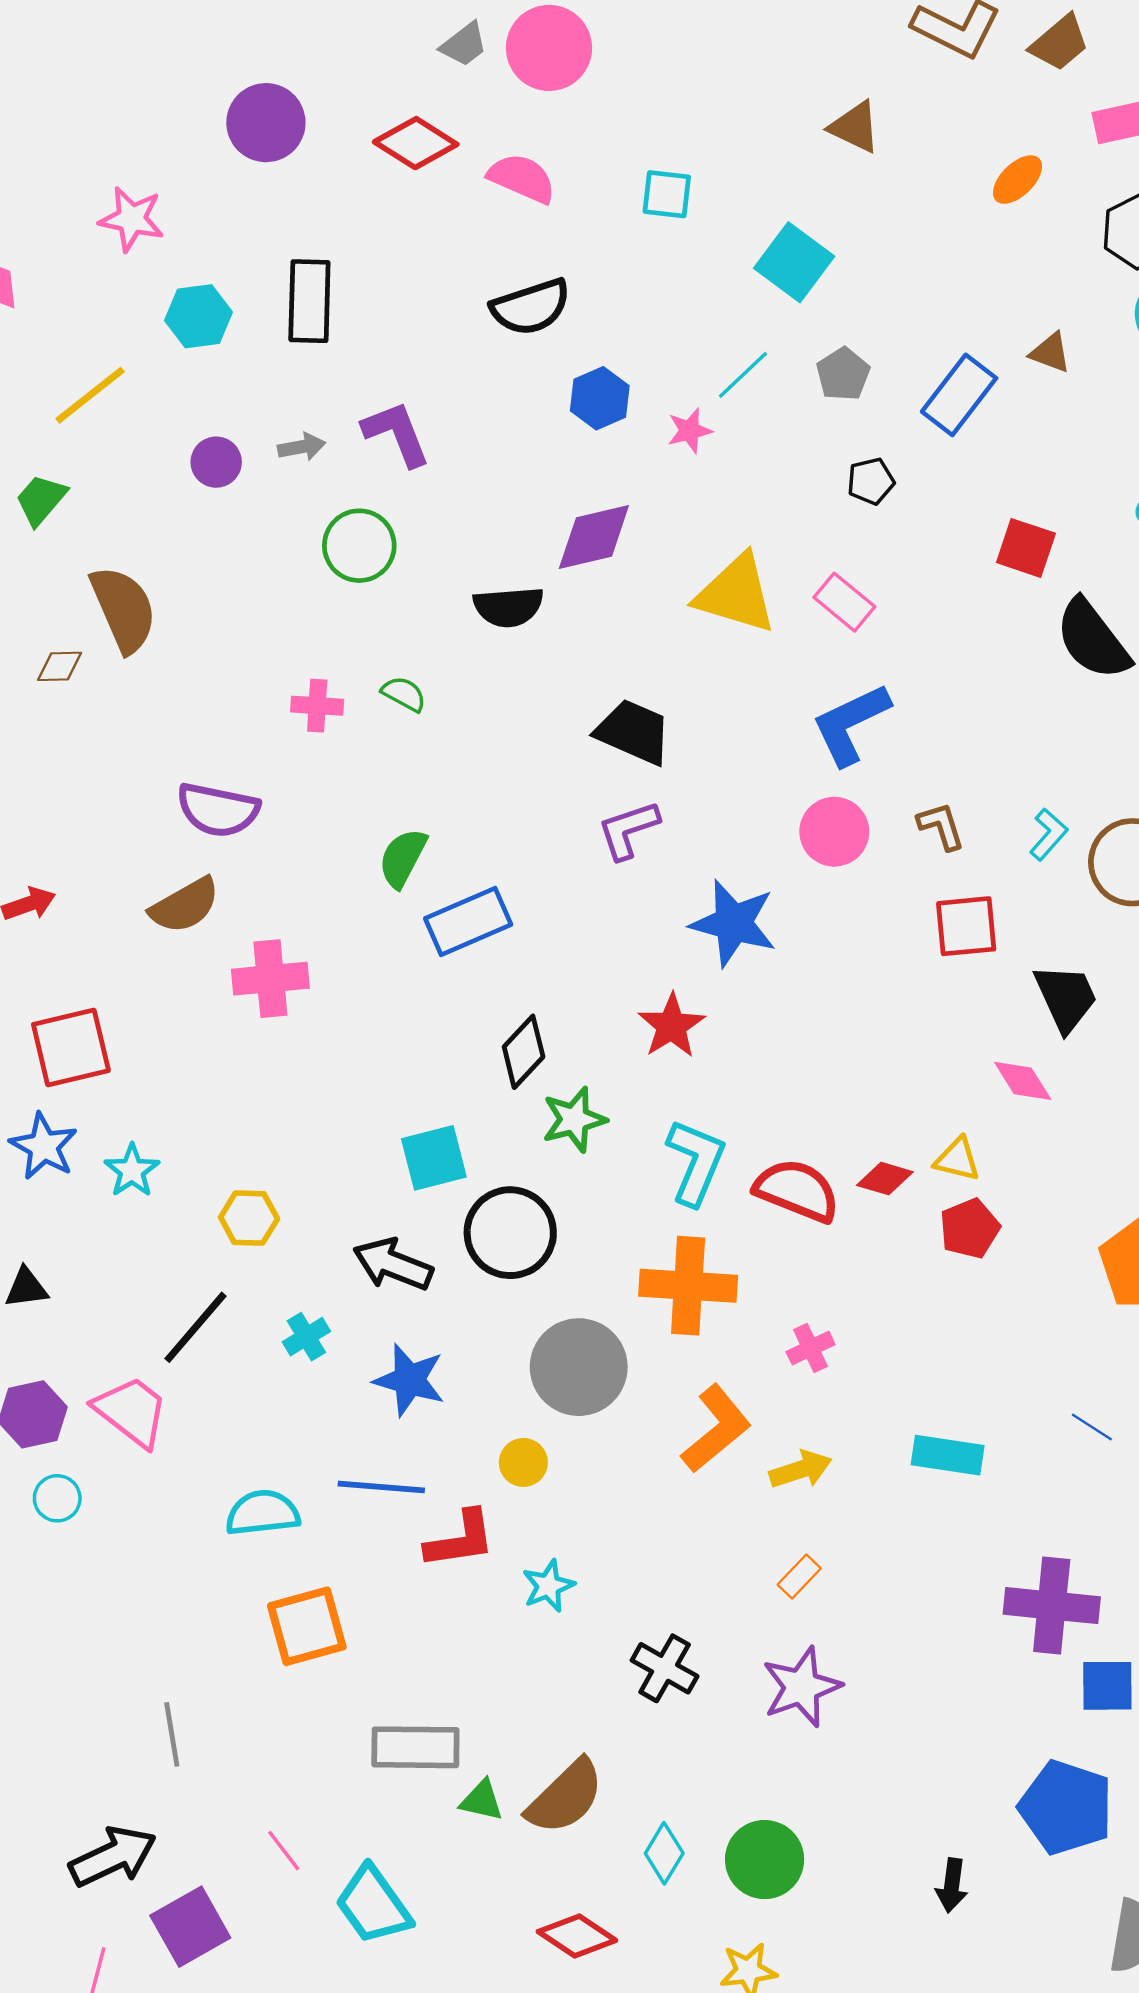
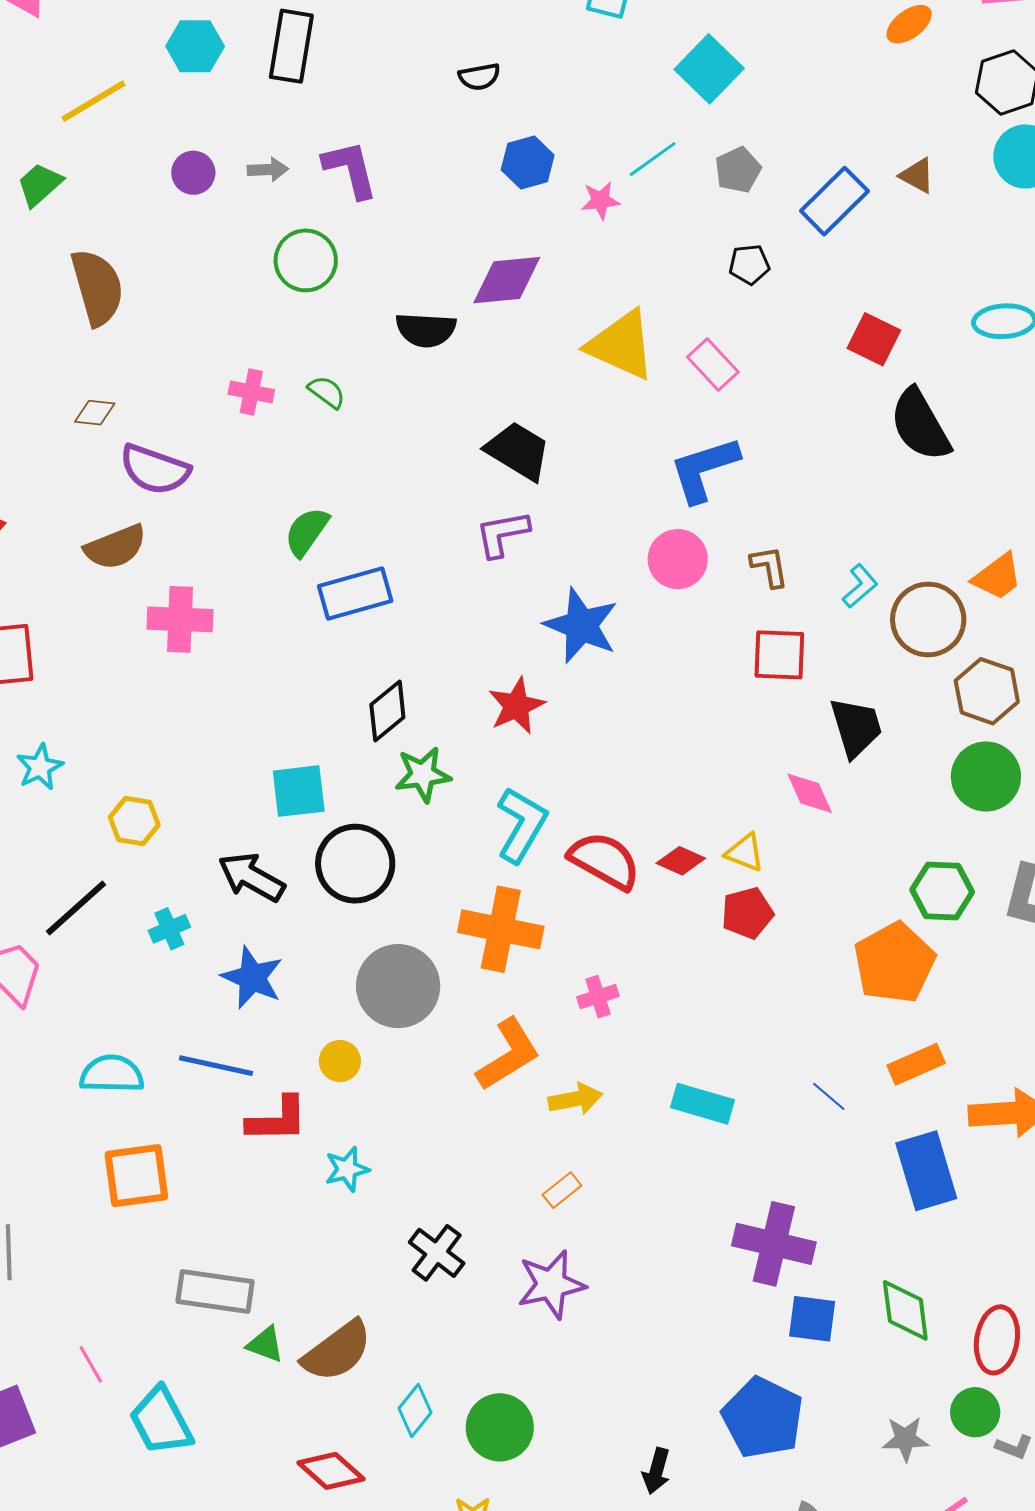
black semicircle: (531, 307) -> (479, 77), size x0.6
brown diamond: (60, 666) -> (95, 413), moved

